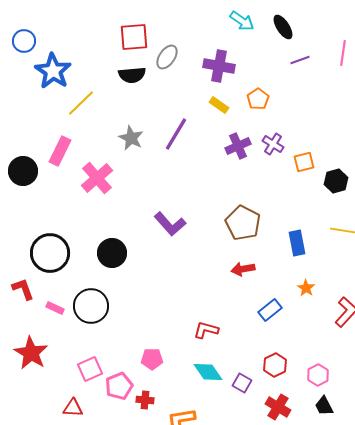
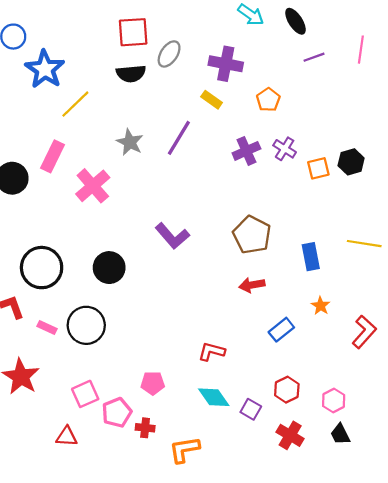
yellow rectangle: (219, 105) -> (212, 100), moved
black hexagon: (336, 181) -> (351, 162), moved

